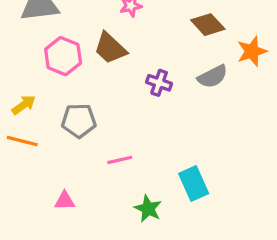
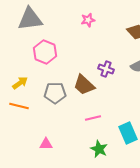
brown trapezoid: (110, 48) -> (84, 85), moved
pink line: (120, 160) -> (93, 118), moved

